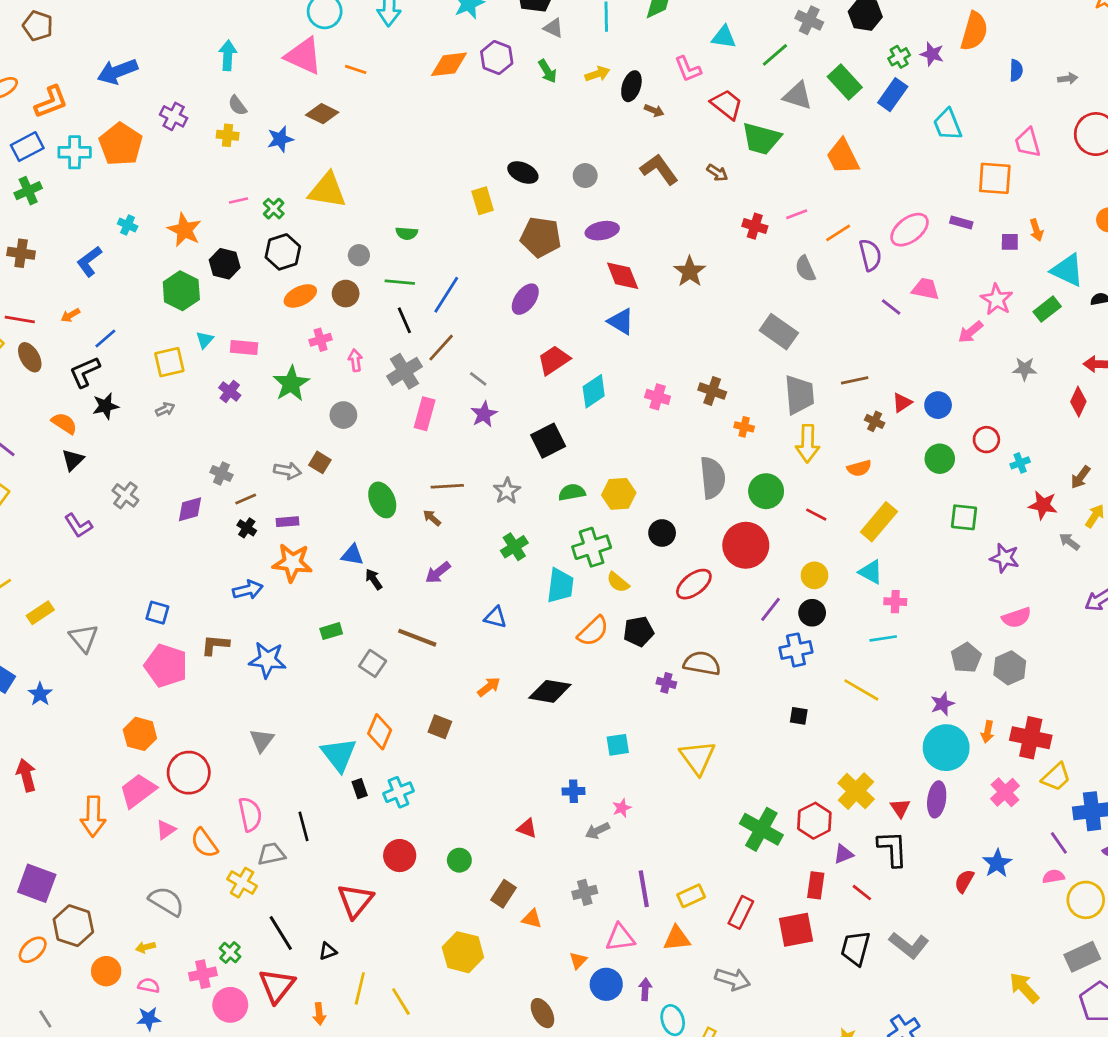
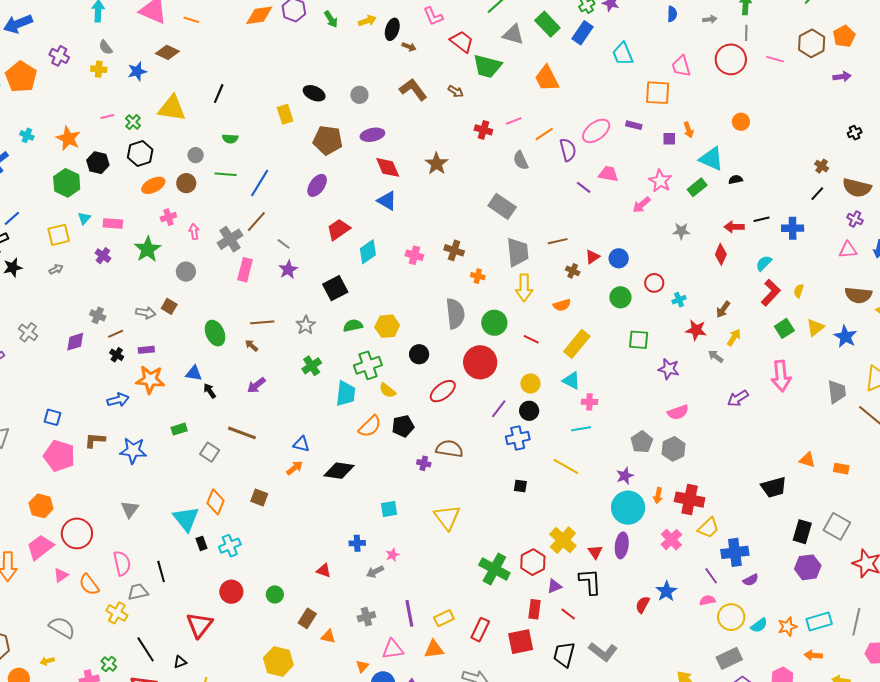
black line: (404, 320) -> (219, 94), moved, turned 48
blue triangle: (495, 617) -> (301, 444), moved

